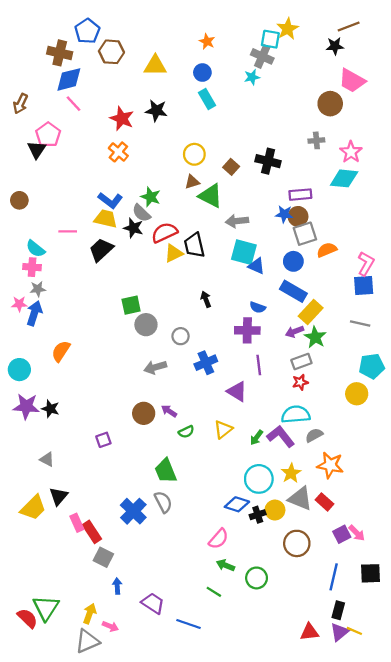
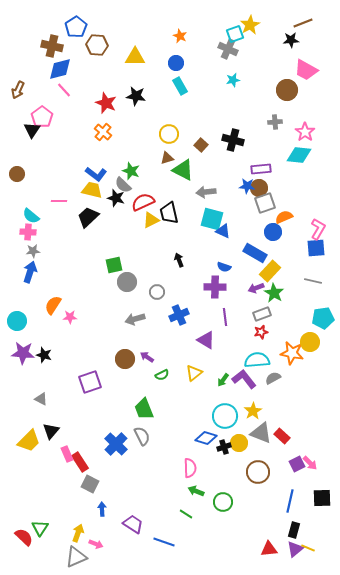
cyan square: (270, 39) -> (235, 34), turned -30
cyan star: (252, 77) -> (233, 80), moved
blue circle: (293, 261) -> (273, 232), moved
pink star: (19, 304) -> (70, 317), moved
purple square: (103, 440) -> (90, 382), size x1.6
orange star: (330, 465) -> (292, 353), moved
pink semicircle: (219, 539) -> (190, 468), turned -42
green triangle: (46, 608) -> (40, 528), size x0.7

